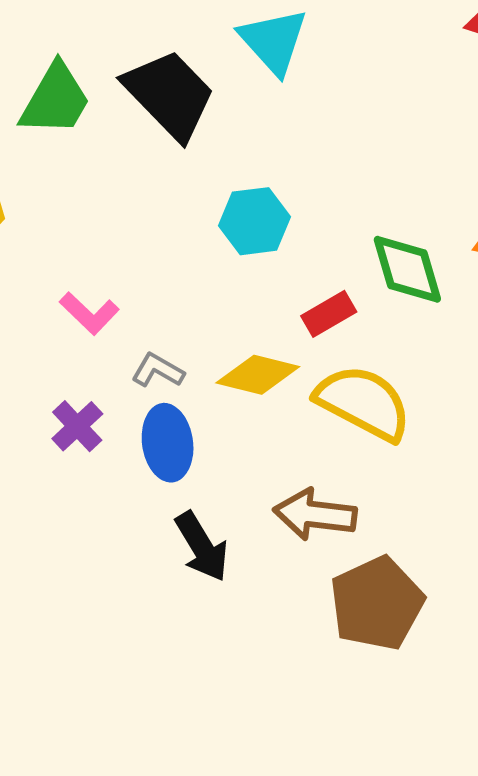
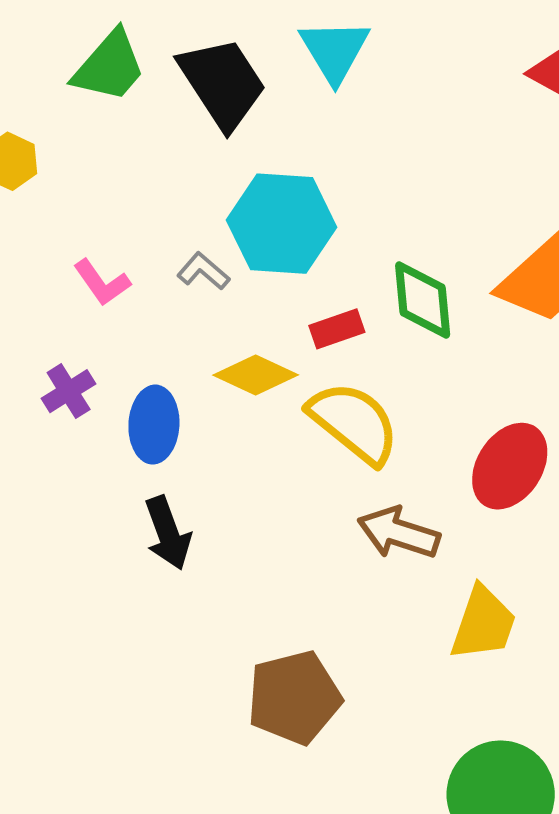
cyan hexagon: (254, 221) -> (282, 224), size x1.5
gray L-shape: (158, 370) -> (203, 271), moved
brown arrow: (315, 514) -> (399, 533), moved
brown pentagon: (377, 603) -> (294, 697), moved

